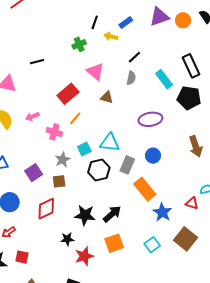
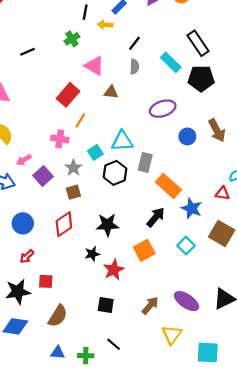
black line: (37, 62) -> (27, 52), moved
pink arrow: (32, 116) -> (24, 160), moved
blue circle: (153, 156) -> (187, 136), moved
purple square: (34, 173) -> (43, 176), moved
black arrow: (112, 214) -> (156, 217), moved

